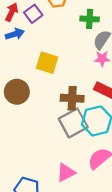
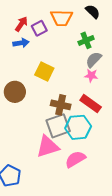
green cross: (90, 19) -> (86, 40), turned -35
pink triangle: (66, 172) -> (48, 147), moved, size x1.4

